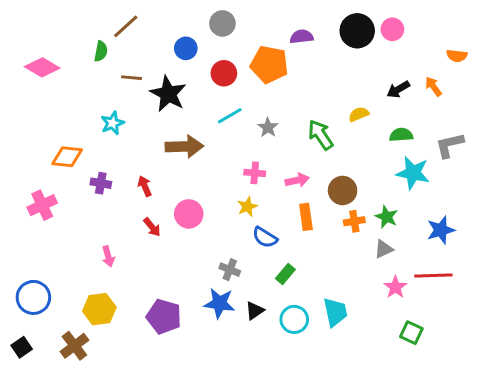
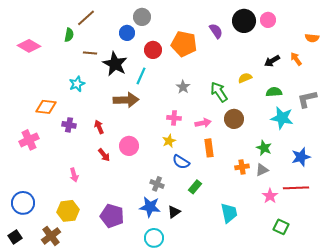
gray circle: (222, 23) -> (142, 17), moved
purple semicircle: (302, 37) -> (216, 31), moved, turned 63
cyan line: (230, 116) -> (141, 76), moved, turned -36
brown circle: (343, 190) -> (234, 119), moved
orange cross: (354, 221) -> (242, 167), moved
cyan circle: (294, 319) -> (154, 238), moved

